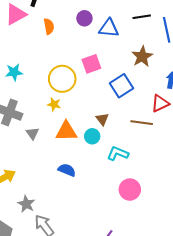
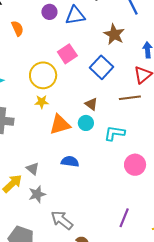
gray triangle: (32, 133) -> (33, 169), moved
gray star: (26, 204) -> (37, 194), moved, turned -30

